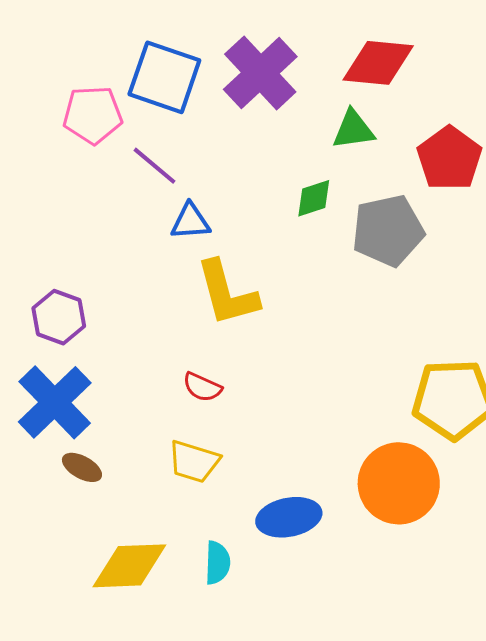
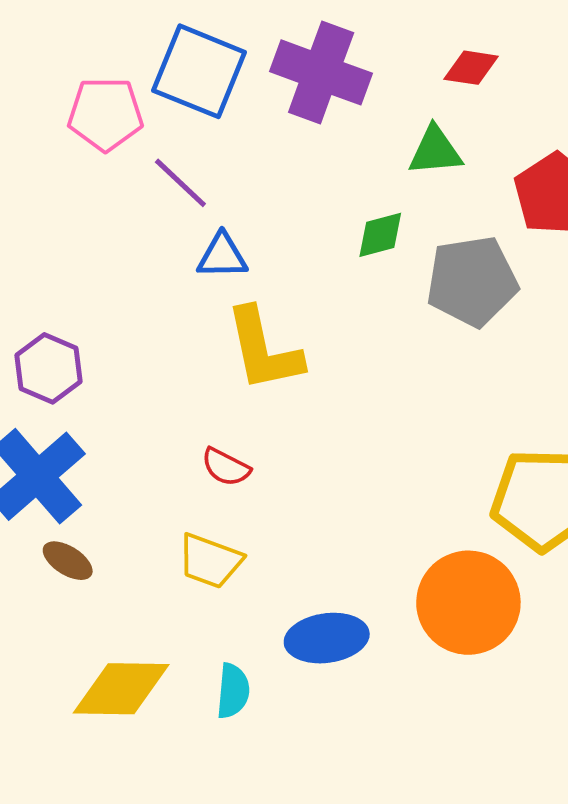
red diamond: (378, 63) -> (471, 68), size x0.6
purple cross: (260, 73) -> (321, 72), turned -30

